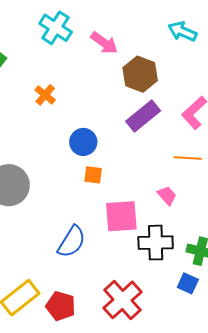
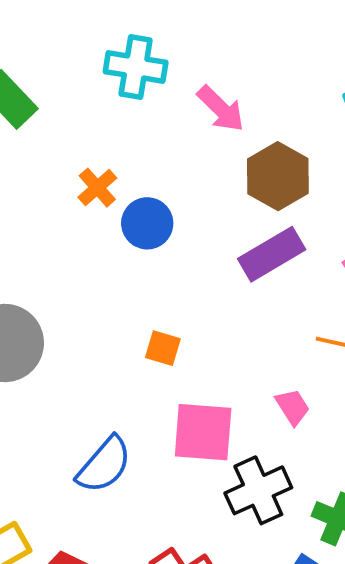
cyan cross: (56, 28) -> (136, 67), turned -32
blue circle: (83, 142) -> (147, 223), moved
black cross: (156, 243) -> (258, 490), turned -32

